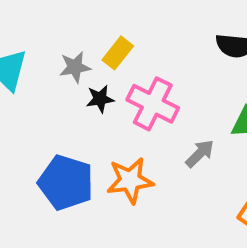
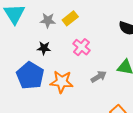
black star: (100, 99) -> (44, 48), moved
pink cross: (153, 104) -> (81, 47), size x0.7

